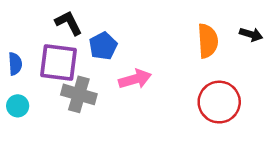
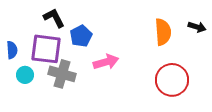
cyan circle: (18, 106) -> (25, 75), moved

